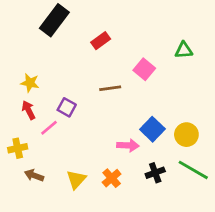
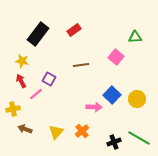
black rectangle: (54, 20) -> (38, 34), moved
pink square: (144, 69) -> (116, 57), moved
green line: (193, 170) -> (139, 138), moved
black cross: (155, 173) -> (114, 142), moved

